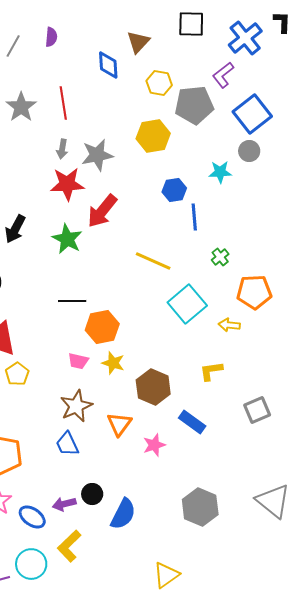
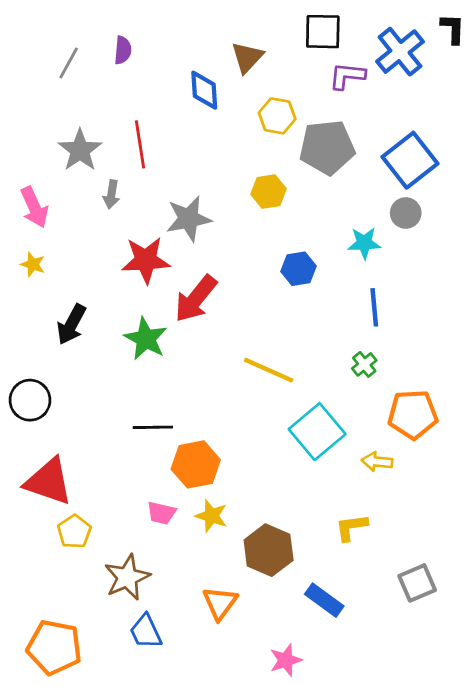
purple L-shape: (223, 75) -> (347, 76), moved, turned 44
yellow hexagon: (153, 136) -> (269, 192), size x0.7
gray arrow: (62, 149) -> (111, 194), moved
blue line: (194, 217) -> (374, 307), moved
brown star: (76, 406) -> (127, 577), moved
pink star: (154, 445) -> (286, 660), moved

